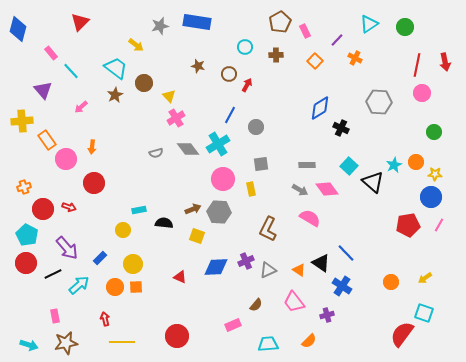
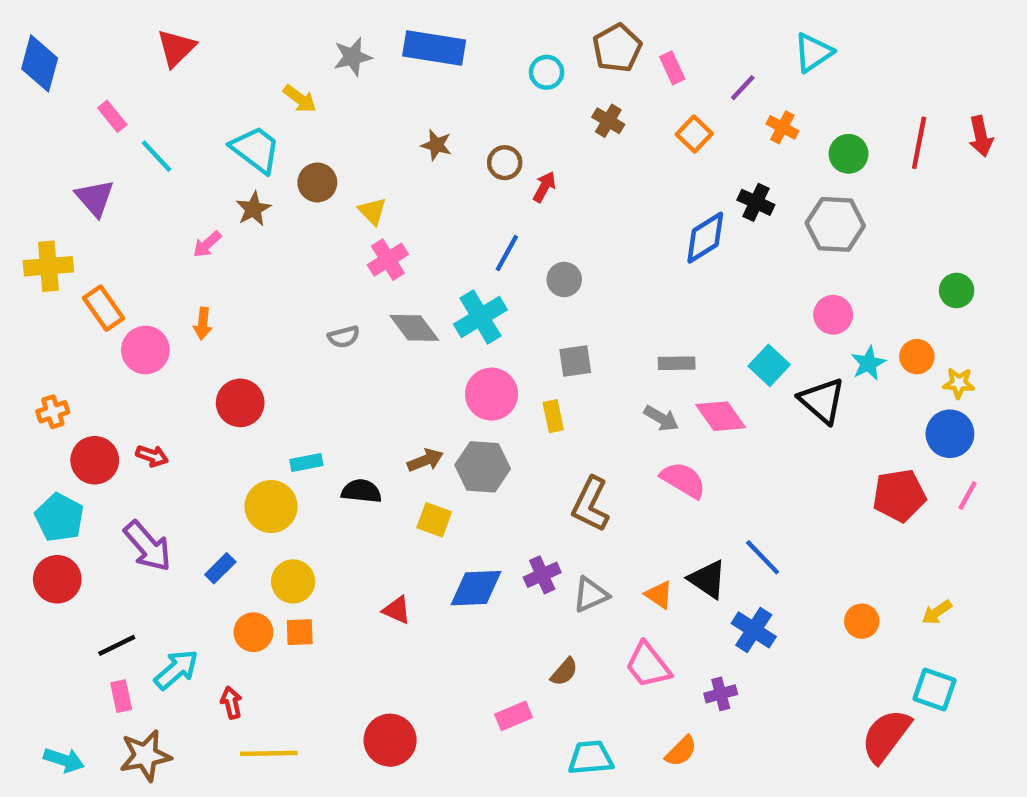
green circle: (405, 27) -> (849, 154), moved
cyan circle: (245, 47) -> (547, 72), moved
brown cross: (276, 55) -> (608, 121), turned 32
pink circle: (422, 93) -> (833, 315), moved
pink arrow: (81, 107) -> (207, 244), moved
black cross: (341, 128) -> (756, 202), moved
red circle: (94, 183) -> (240, 403), moved
yellow circle: (123, 230) -> (271, 507), size x1.5
black line: (53, 274) -> (117, 645), moved
cyan arrow: (79, 285) -> (176, 670), moved

